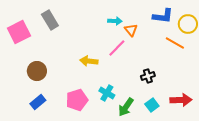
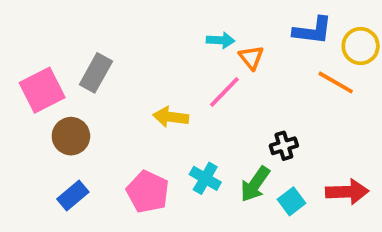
gray rectangle: (50, 20) -> (96, 73), moved, turned 60
pink square: (19, 32) -> (42, 90), moved
pink pentagon: (77, 100) -> (148, 192), turned -30
green arrow: (126, 107) -> (255, 184), moved

